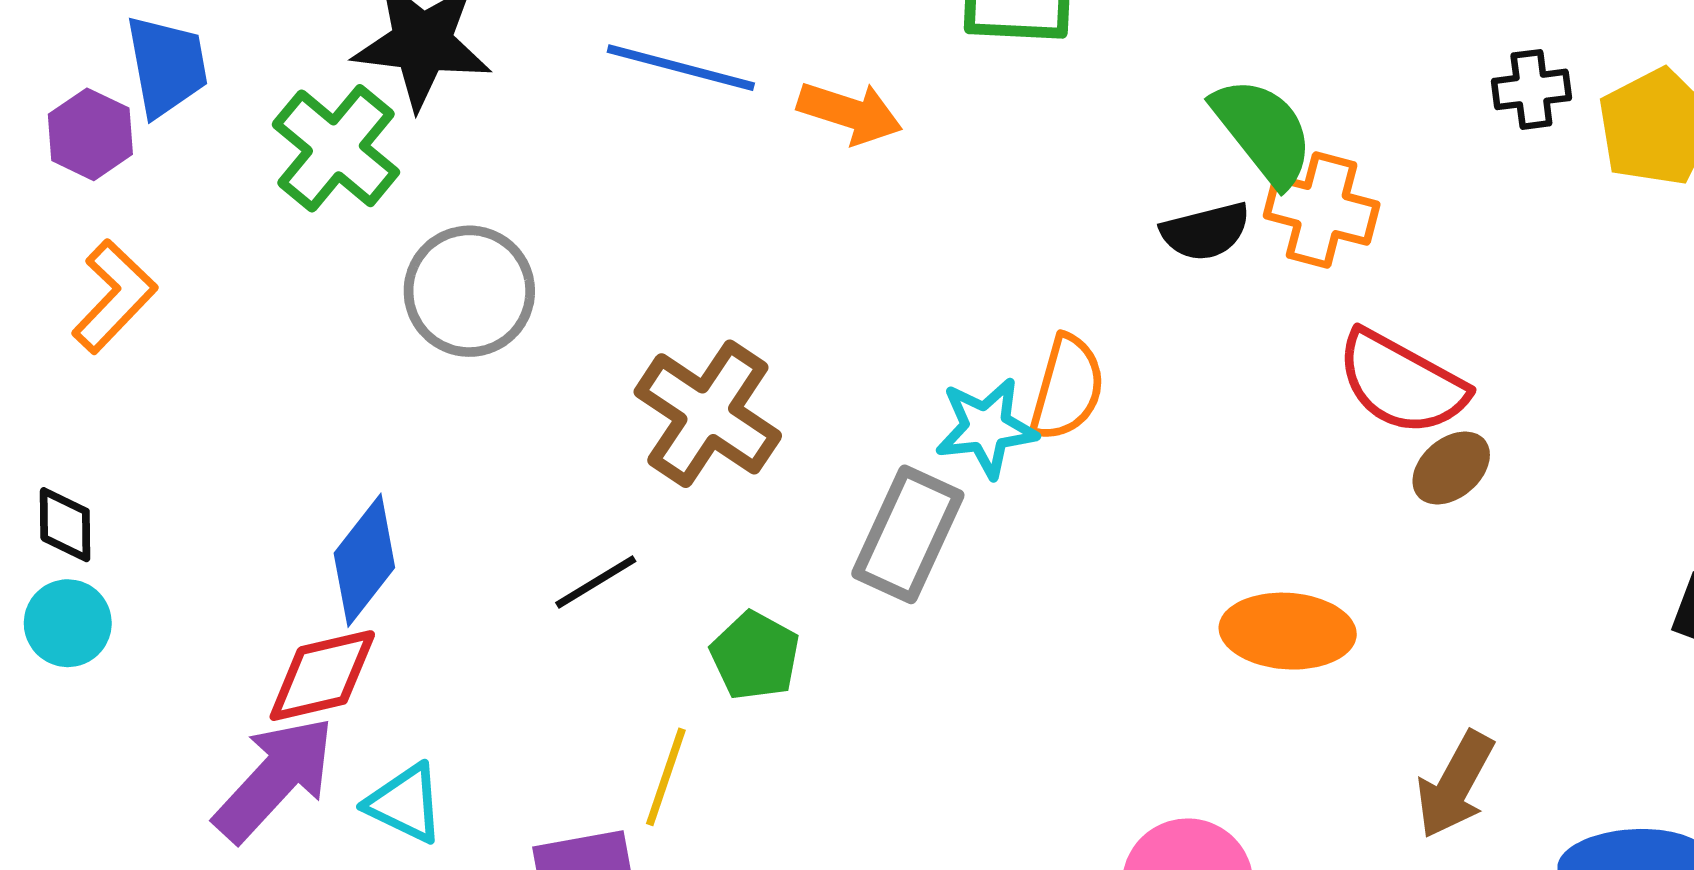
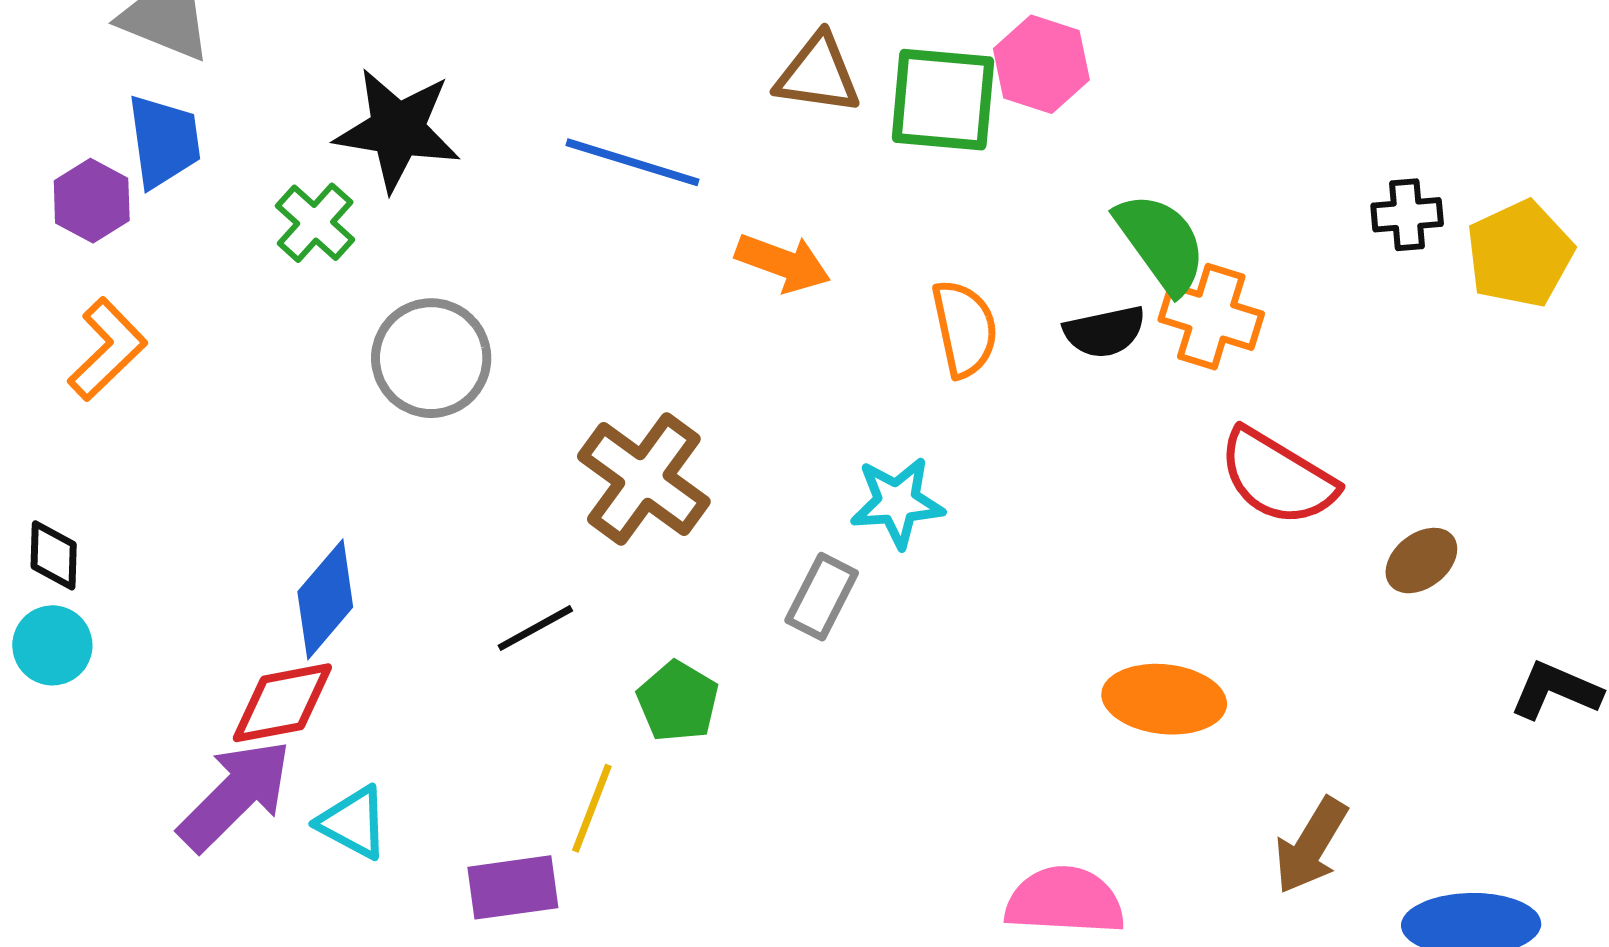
orange arrow: (850, 113) -> (783, 263), moved
green cross: (336, 148) -> (315, 223), size x0.7
orange semicircle: (1067, 388) -> (965, 329), moved, turned -30
brown ellipse: (1451, 468) -> (1421, 561), moved
gray rectangle: (908, 534) -> (822, 597), size x0.7

